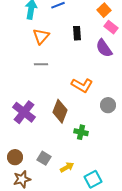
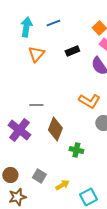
black rectangle: (77, 33) -> (72, 51), turned 72
gray line: (41, 64) -> (36, 105), moved
orange L-shape: (82, 85) -> (89, 101), moved

